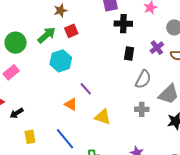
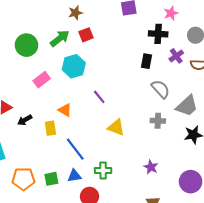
black cross: (123, 24) -> (158, 34), moved
pink rectangle: (11, 72) -> (42, 80), moved
gray semicircle: (143, 79) -> (161, 89), turned -72
orange triangle: (71, 104) -> (65, 110), moved
yellow rectangle: (30, 137) -> (50, 128), moved

